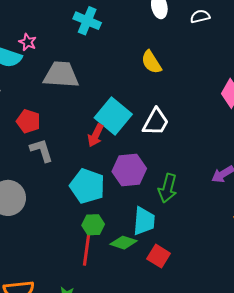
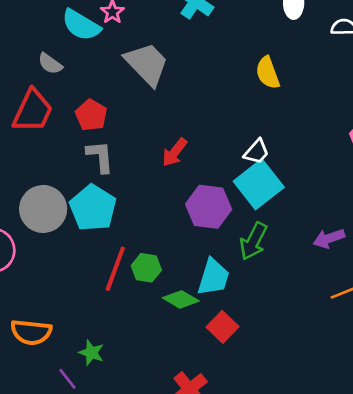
gray trapezoid: (61, 75) -> (147, 64), turned 30
cyan square: (113, 116) -> (259, 184), moved
white trapezoid: (156, 122) -> (257, 152), size x0.7
cyan pentagon: (87, 186) -> (93, 208), moved
red line: (87, 248) -> (115, 269), moved

